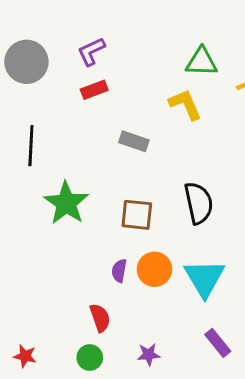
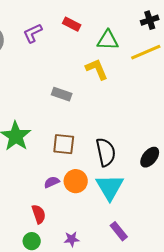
red rectangle: (94, 90) -> (72, 24), moved, turned 48
black semicircle: (199, 203) -> (106, 152), moved
purple semicircle: (119, 271) -> (52, 182), turned 56

